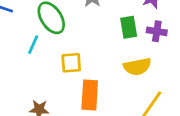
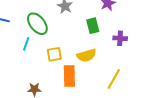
purple cross: (157, 31) -> (120, 38), moved
yellow semicircle: (137, 67) -> (86, 55), moved

